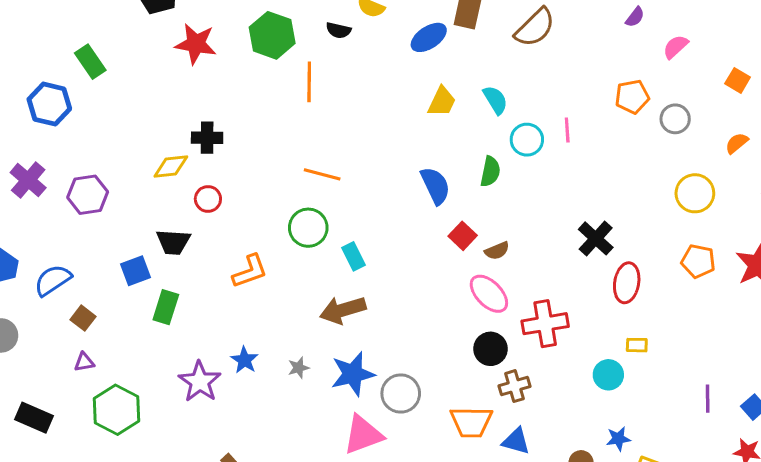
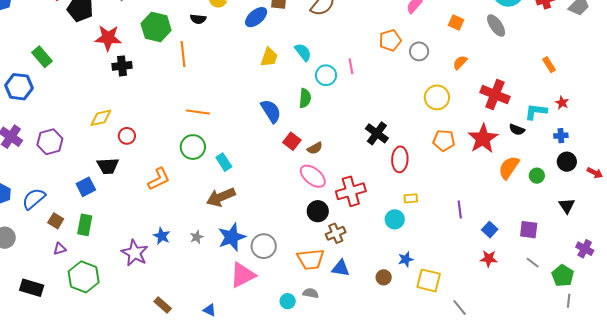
black cross: (207, 138) -> (122, 66), moved
green rectangle: (166, 307) -> (85, 225), moved
purple line: (708, 399) -> (460, 209), moved

